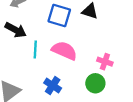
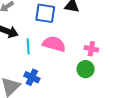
blue cross: (53, 86) -> (32, 77), moved

